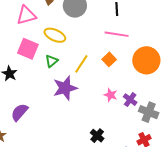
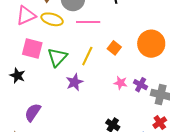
pink line: (117, 34) -> (88, 22), moved
yellow ellipse: (55, 35) -> (52, 19), moved
green triangle: (51, 61) -> (57, 57), size x1.5
purple star: (65, 88) -> (75, 82), size x0.7

